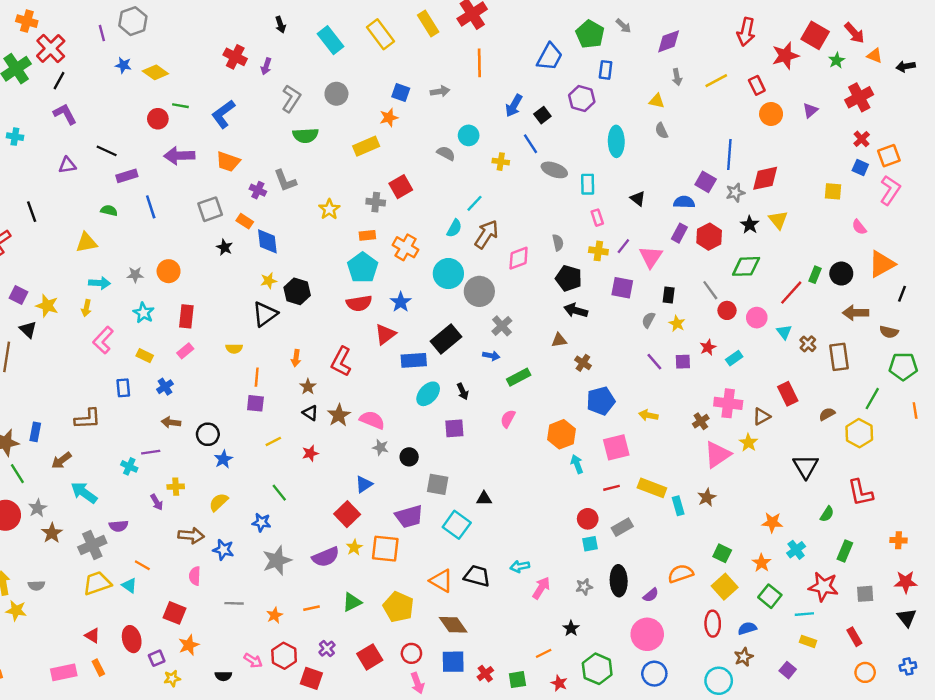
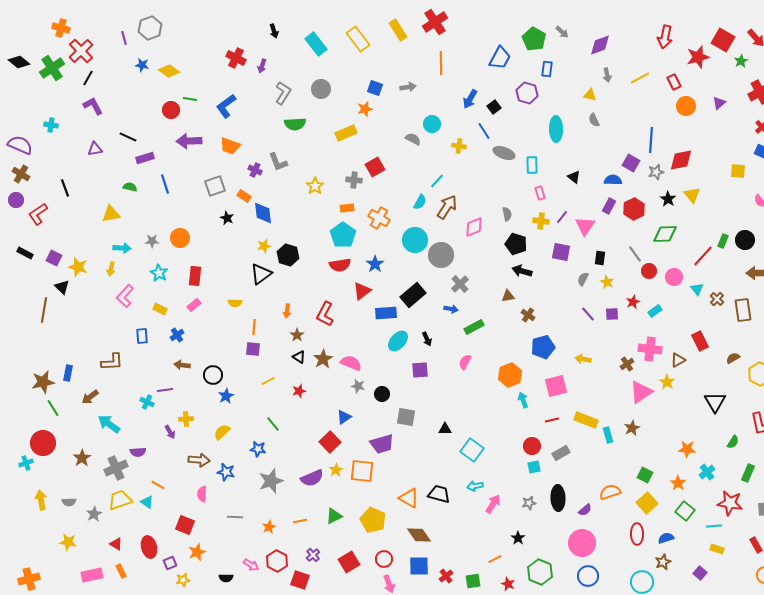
gray star: (38, 508) -> (94, 514), moved
cyan square: (457, 525) -> (472, 450), moved
yellow star: (16, 611) -> (68, 542), moved

